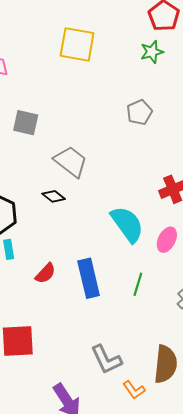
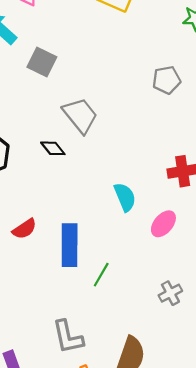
cyan semicircle: (127, 224) -> (125, 197), size x0.7
green line: (138, 284) -> (101, 275), moved

